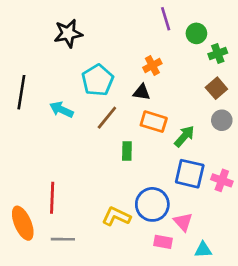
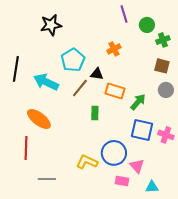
brown square: (216, 88) -> (162, 66), turned -35
black triangle: (142, 92) -> (97, 74), moved
cyan arrow: (61, 110) -> (46, 82), size x1.4
red line: (52, 198) -> (26, 148), moved
orange ellipse: (23, 223) -> (39, 119), moved, turned -30

